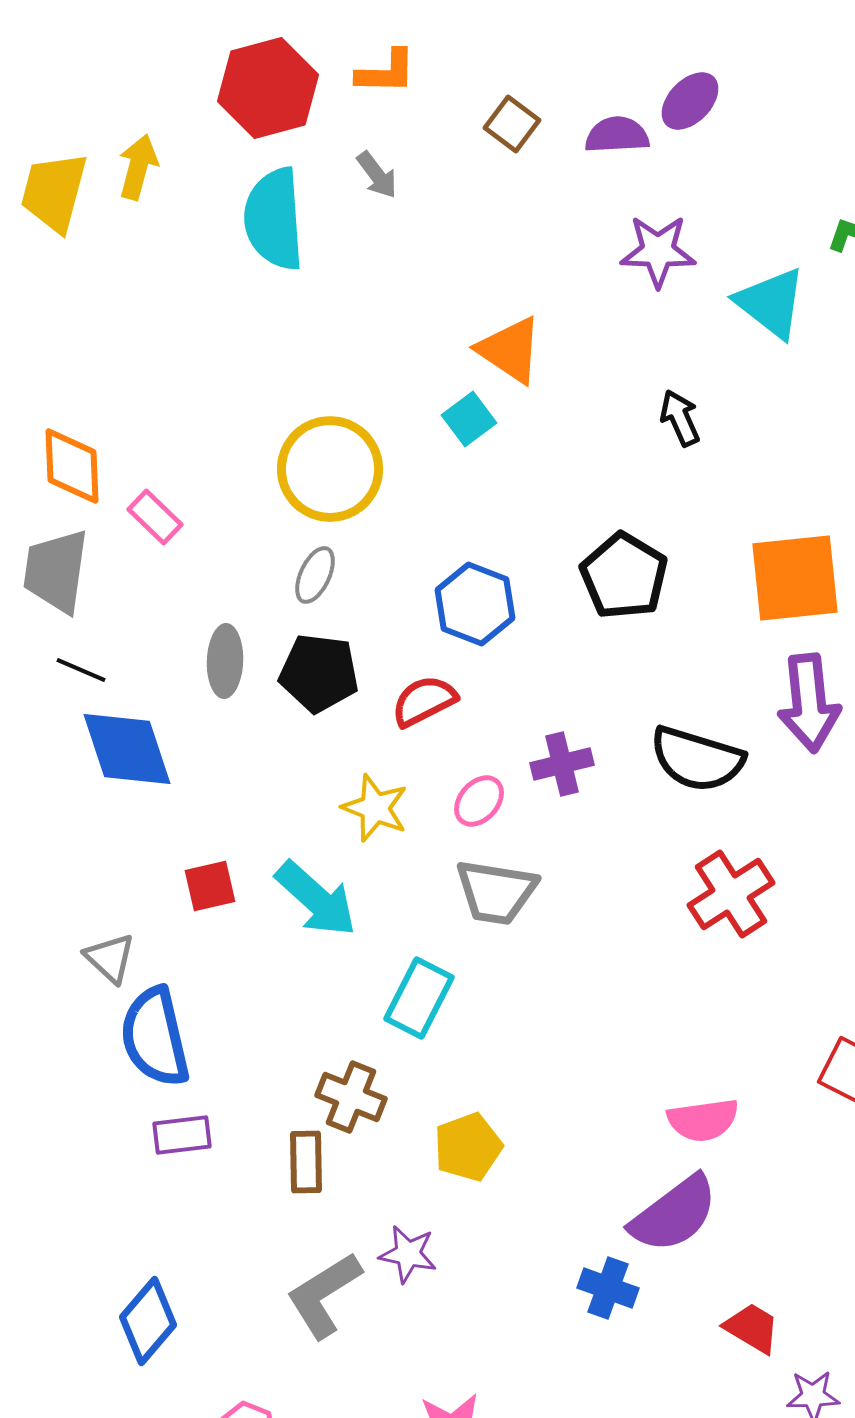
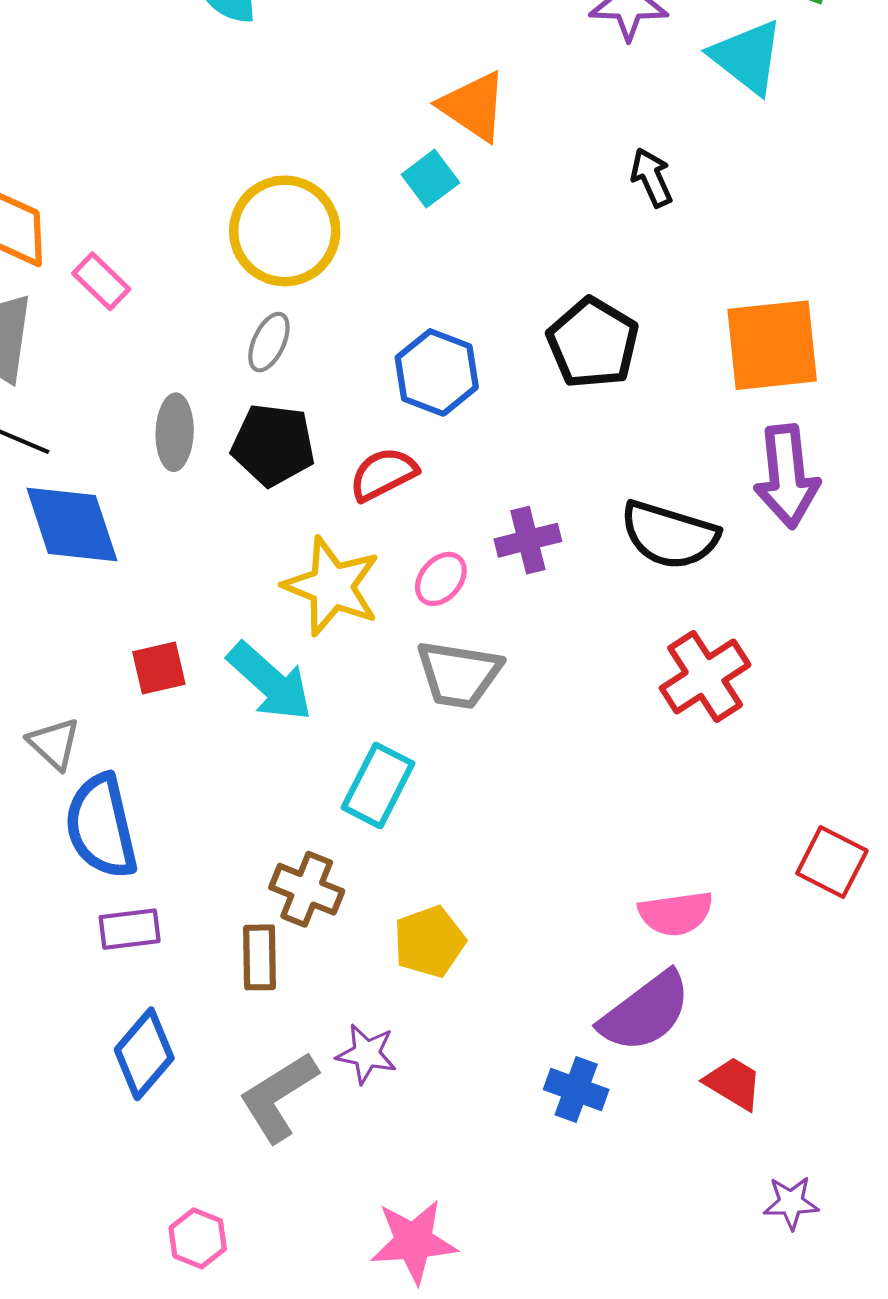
yellow star: (375, 808) -> (332, 586), size x1.4
blue diamond: (148, 1321) -> (144, 1054), moved
red trapezoid: (752, 1328) -> (733, 1083), moved

